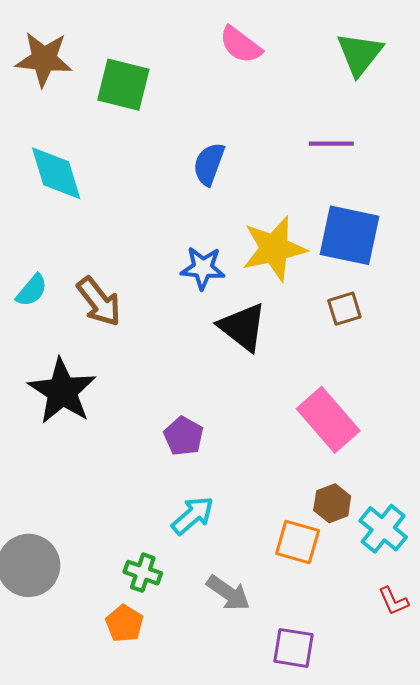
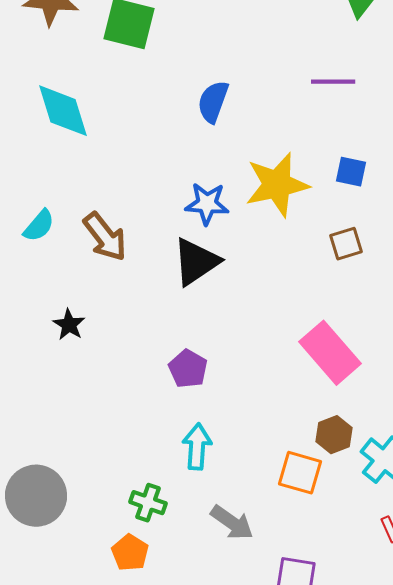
blue square: (350, 235) -> (351, 172), size x0.5
black triangle: (243, 327) -> (196, 262), moved, turned 48
black star: (62, 391) -> (69, 325), size x0.5
cyan arrow: (193, 516) -> (197, 447), turned -45

